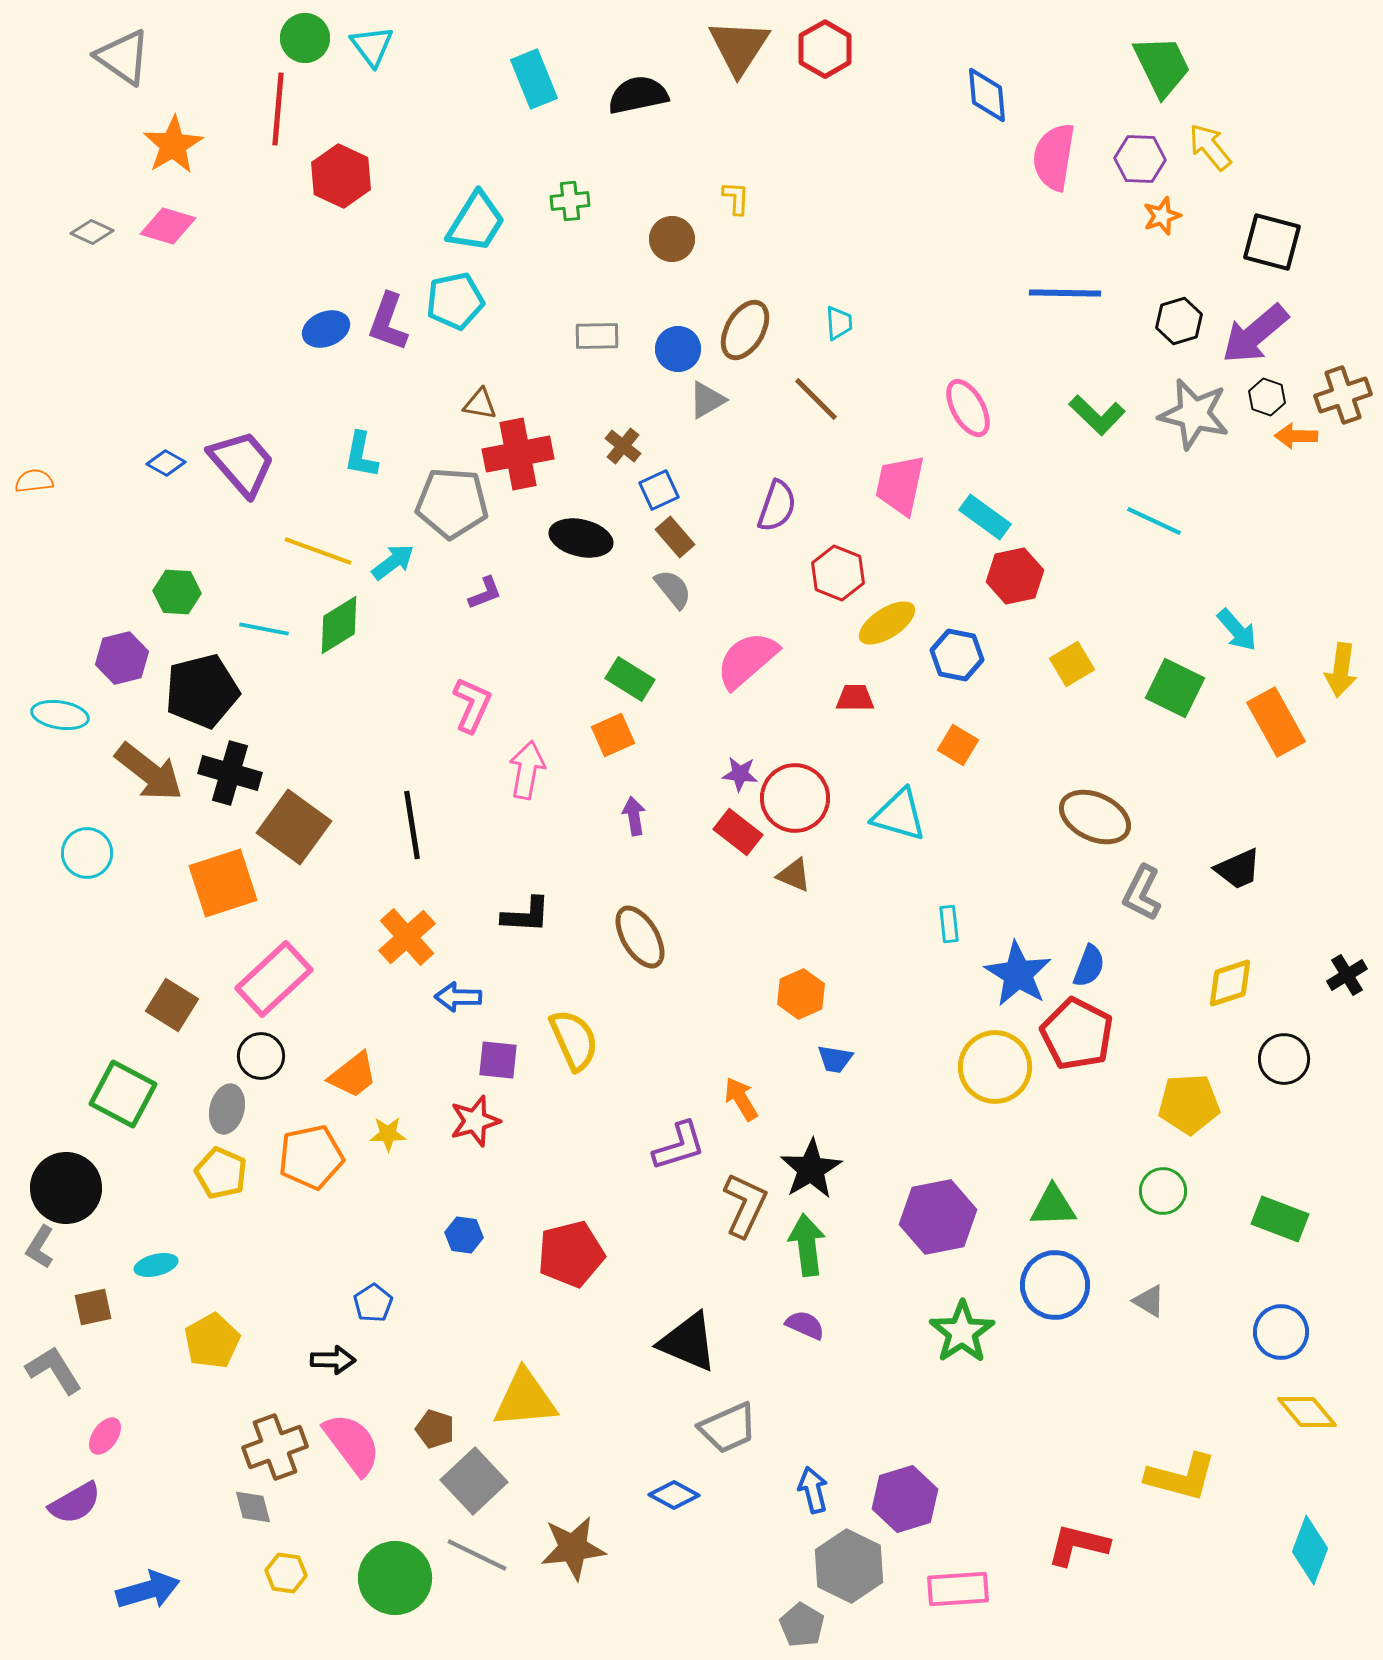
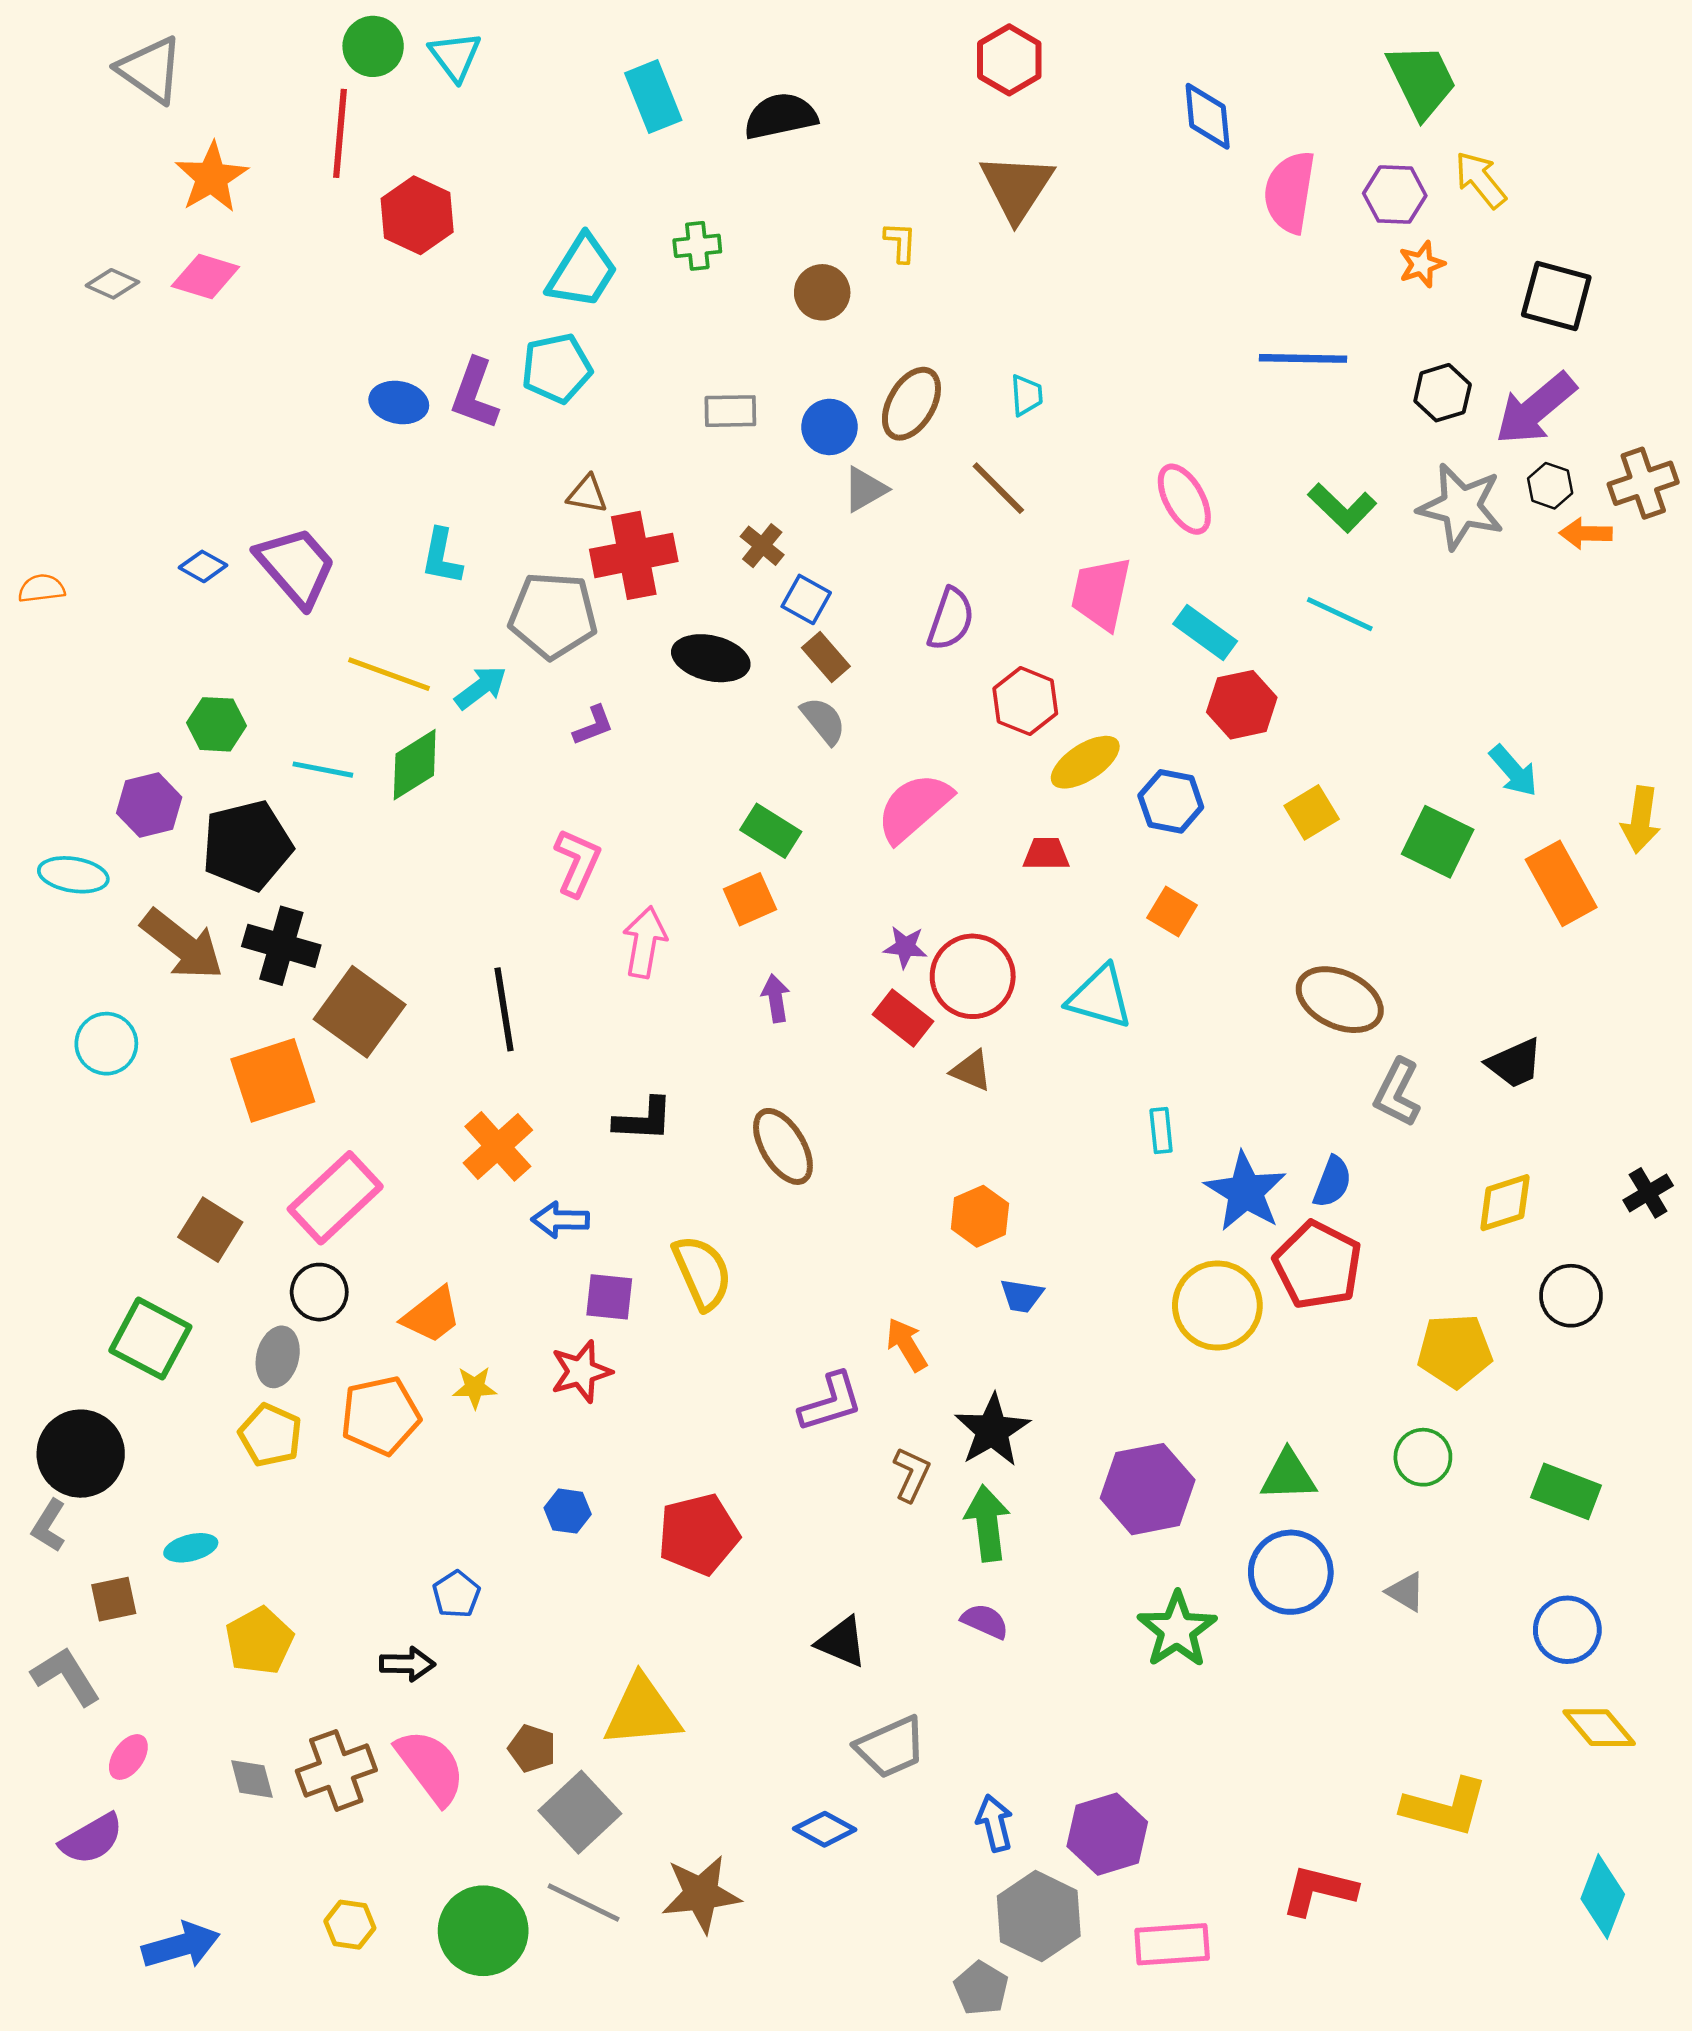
brown triangle: (739, 47) -> (1017, 187), moved
blue ellipse: (326, 329) -> (399, 402), turned 33
blue square: (659, 490) -> (806, 599), turned -36
cyan line: (1154, 521) -> (1340, 614), moved
brown L-shape: (745, 1205) -> (911, 1474), size x0.7
black triangle: (688, 1342) -> (842, 1642), size x0.7
gray diamond: (253, 1507) -> (252, 1779), moved

